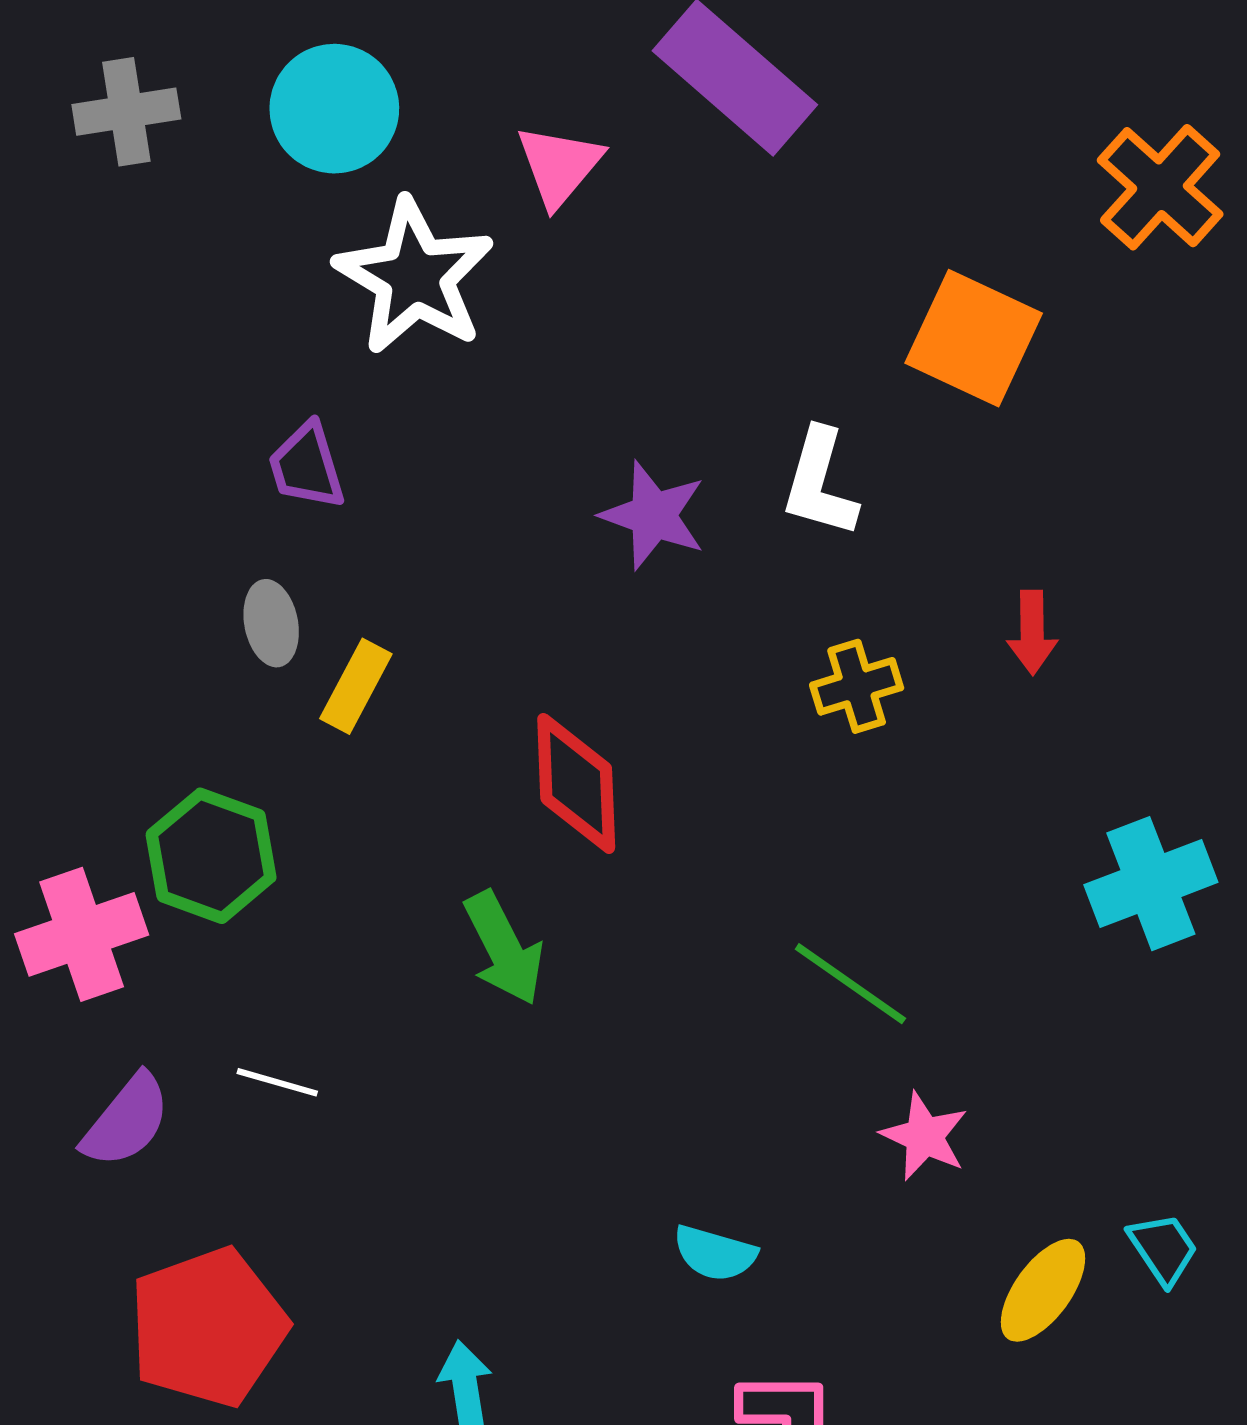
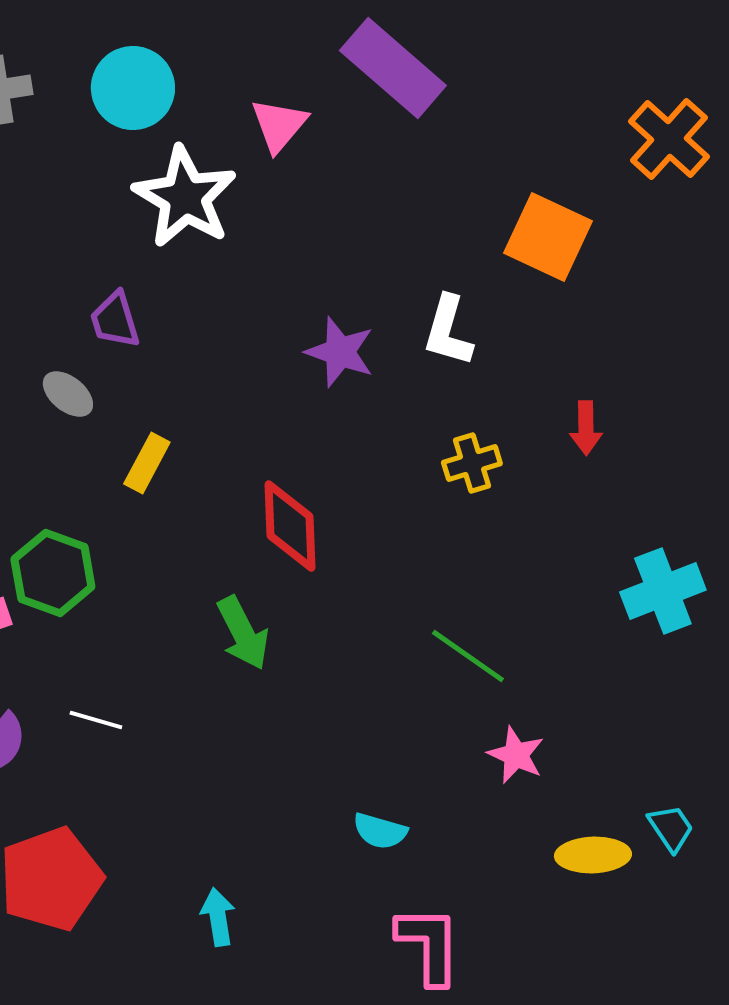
gray ellipse: (271, 623) -> (68, 394), moved, turned -40
yellow ellipse: (1043, 1290) -> (593, 855), turned 52

